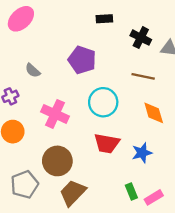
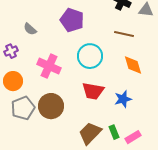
gray pentagon: (24, 184) -> (23, 108), moved
brown trapezoid: (73, 193) -> (90, 133), moved

